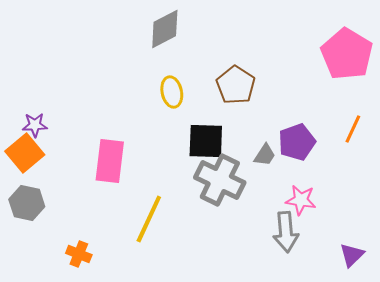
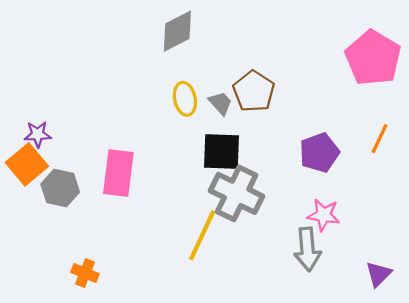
gray trapezoid: (265, 155) -> (220, 103), moved, turned -75
gray hexagon: (27, 203) -> (60, 188), moved
yellow line: (149, 219) -> (202, 235), moved

